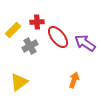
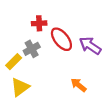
yellow rectangle: (13, 30) -> (14, 62), moved
orange arrow: (74, 80) -> (78, 85), turned -70

